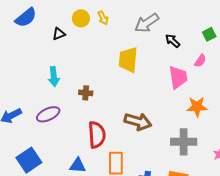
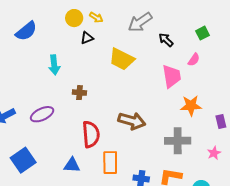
blue semicircle: (26, 17) -> (26, 31), moved
yellow arrow: (103, 18) -> (96, 17), turned -32
black triangle: (59, 34) -> (87, 38), moved
yellow trapezoid: (128, 60) -> (122, 59), turned -68
cyan arrow: (54, 77) -> (54, 65), moved

